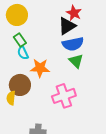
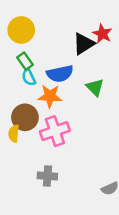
red star: (74, 13) -> (102, 34), moved
blue semicircle: (73, 44) -> (60, 74), moved
pink cross: (64, 96) -> (55, 131), moved

